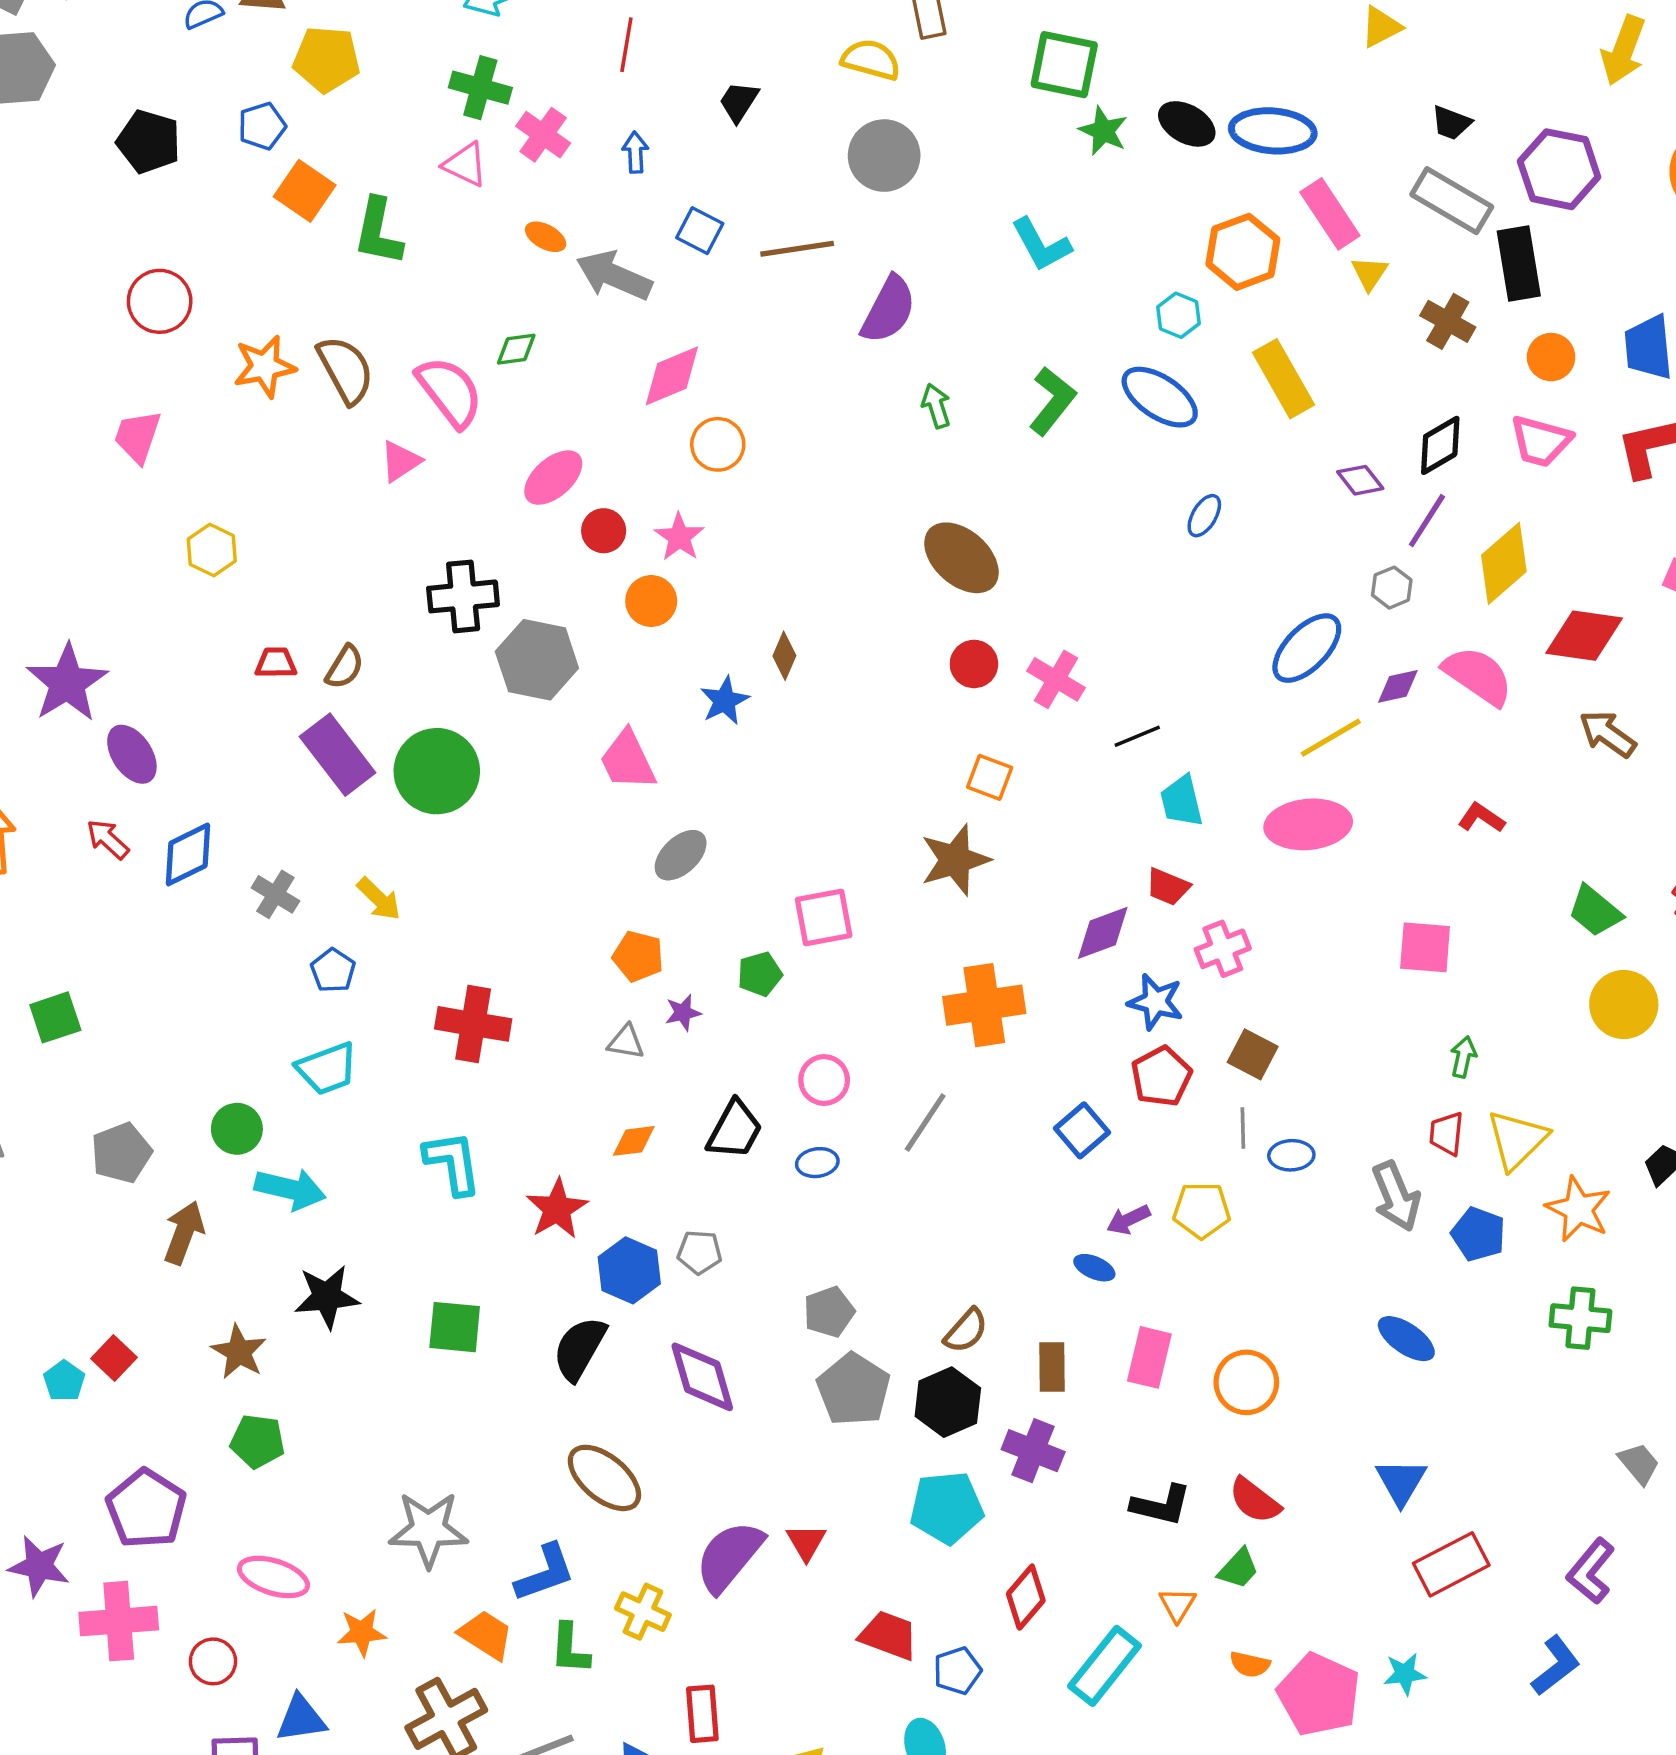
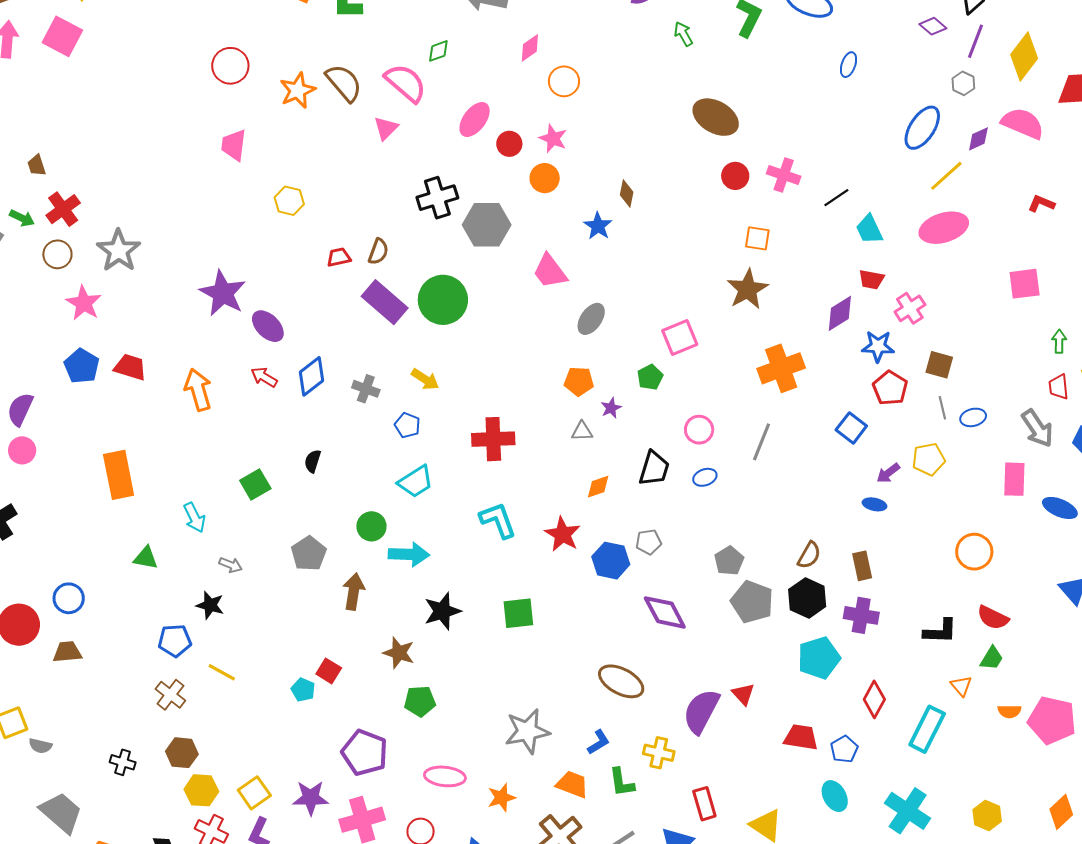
pink diamond: (672, 376) -> (530, 48), size x0.7
black semicircle: (580, 1349) -> (313, 461), moved, size x0.6
pink rectangle: (1149, 1357) -> (1014, 479), moved
blue L-shape: (545, 1573) -> (599, 742), size x0.7

